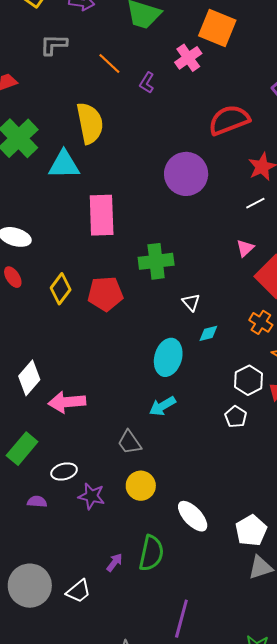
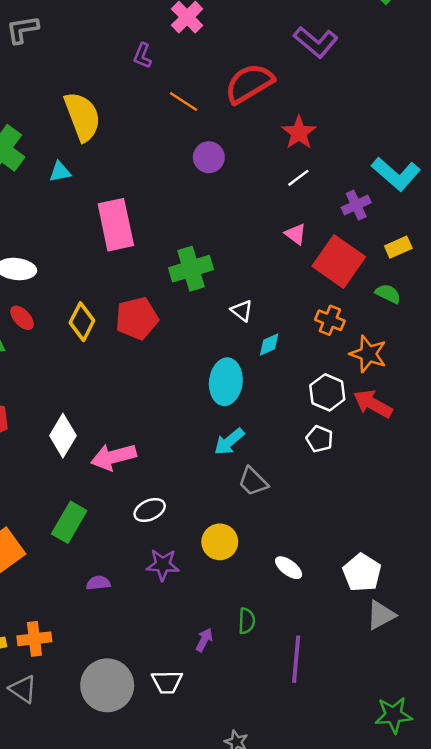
orange line: (109, 64) -> (184, 101), moved
cyan triangle: (64, 165) -> (60, 172), size x0.6
purple circle: (186, 174) -> (209, 157), size x0.6
pink triangle: (245, 248) -> (296, 234), turned -30
gray trapezoid: (129, 442) -> (253, 481), moved
white ellipse: (64, 471) -> (150, 510), moved
white ellipse: (193, 516) -> (289, 568), size x0.7
green semicircle: (151, 553) -> (247, 621), size x0.6
white trapezoid: (78, 591) -> (167, 682), turned 48
purple line: (181, 619) -> (296, 659), moved

